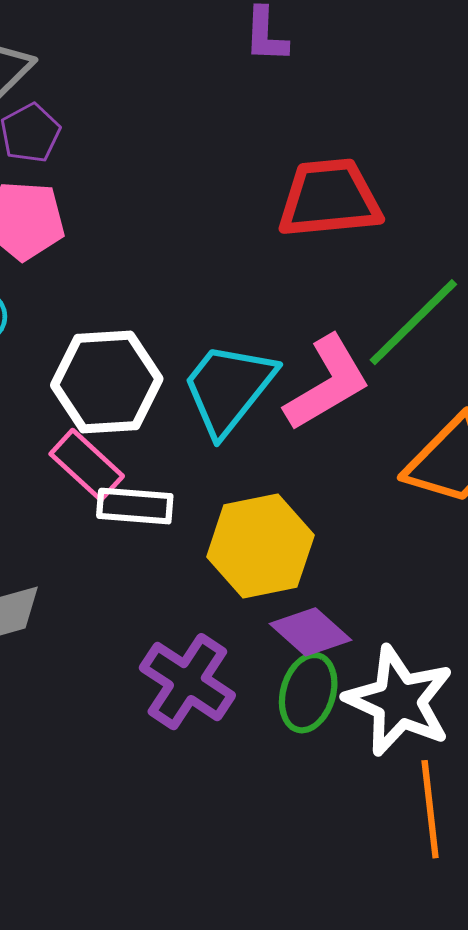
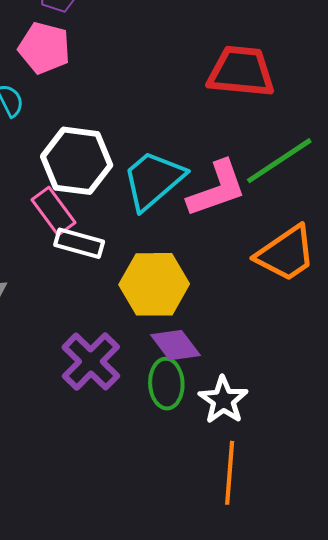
green ellipse: (308, 693) -> (166, 384), turned -30
white star: (399, 701) -> (223, 400), size x0.7

